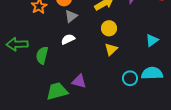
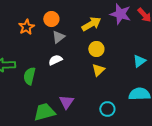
cyan circle: (130, 78) -> (107, 109), moved
purple triangle: (79, 81) -> (66, 102), turned 49

